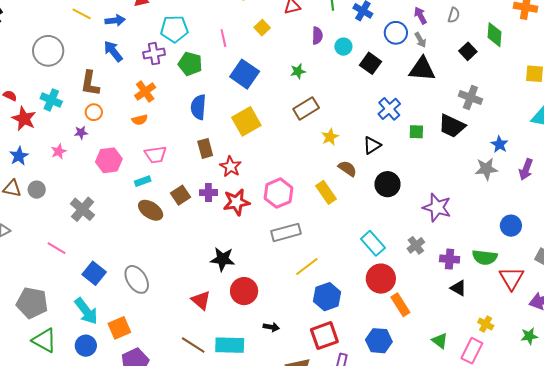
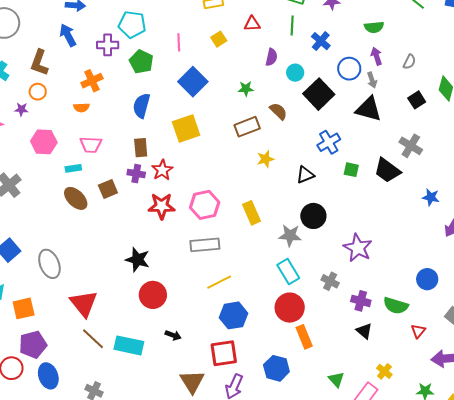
black square: (371, 63) -> (319, 94), size x1.4
blue star: (500, 144) -> (431, 197), turned -30
brown semicircle: (347, 169) -> (278, 111), moved
gray star: (486, 169) -> (290, 236), moved
purple cross: (208, 193) -> (136, 174), moved
gray cross: (416, 245) -> (330, 281), turned -36
red triangle: (512, 278) -> (418, 331), size x0.6
red triangle: (201, 300) -> (84, 304), moved, size x1.4

